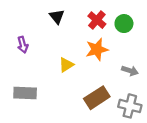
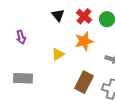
black triangle: (57, 16) -> (58, 15), moved
brown rectangle: (97, 98) -> (84, 82), turned -30

